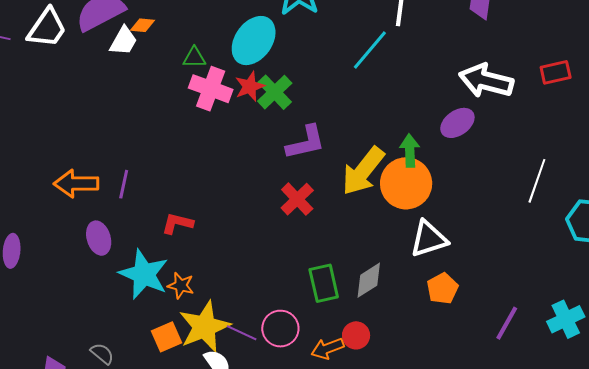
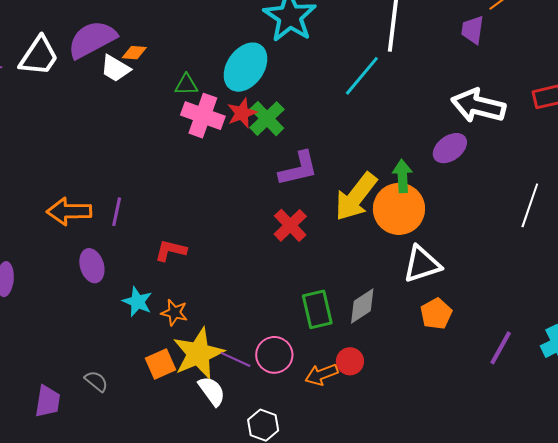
white trapezoid: (123, 41) -> (115, 68), turned 92
cyan star: (144, 274) -> (137, 302), size x0.6

